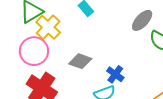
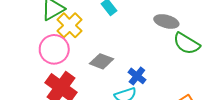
gray ellipse: (142, 20) -> (166, 21), turned 60

